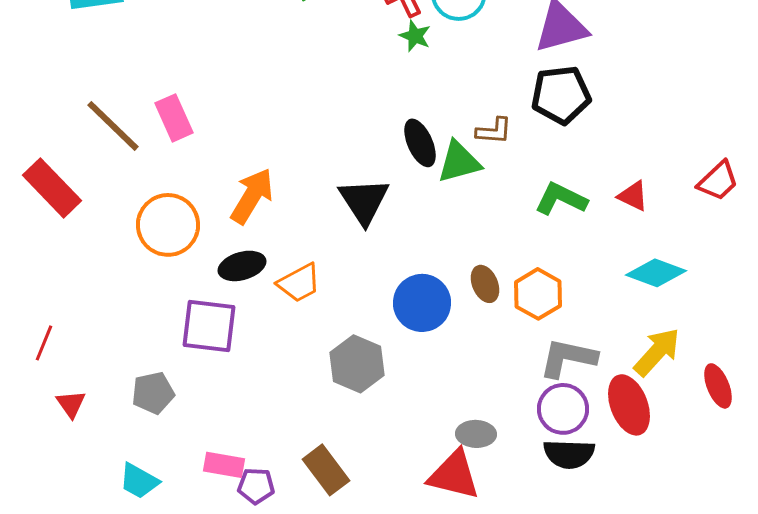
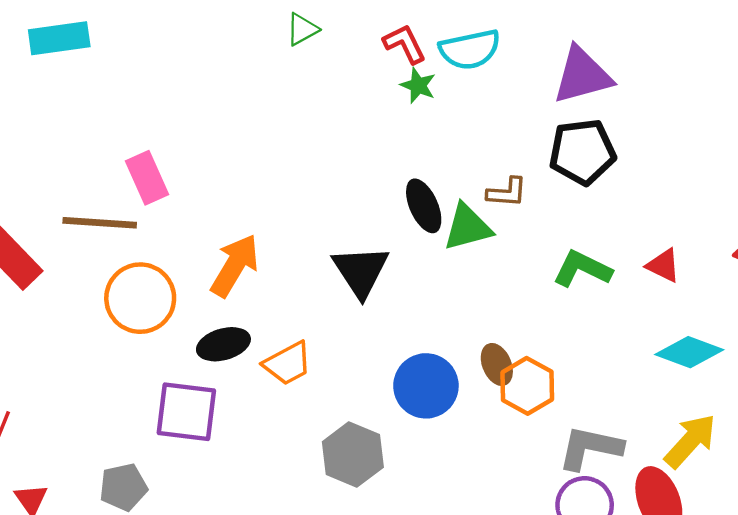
brown line: (113, 126) -> (100, 223), moved, turned -40
orange hexagon: (538, 294) -> (527, 386), moved

